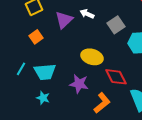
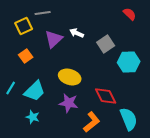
yellow ellipse: (92, 57) -> (70, 77), moved
cyan trapezoid: (45, 72) -> (35, 91), turned -40

